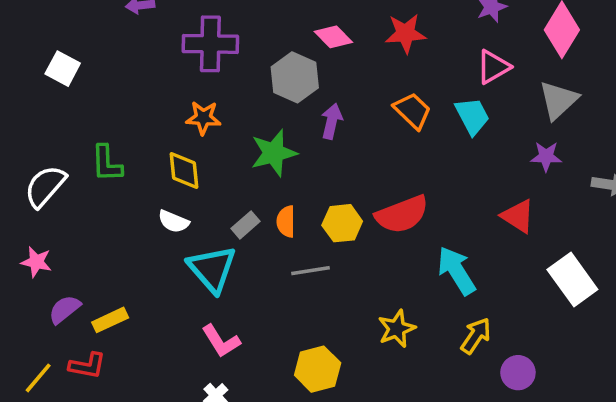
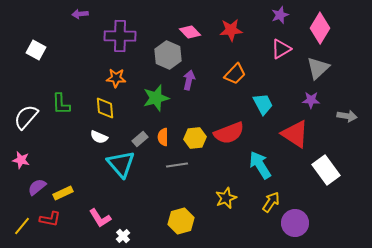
orange trapezoid: (413, 111) -> (235, 74), turned 90
cyan trapezoid: (472, 116) -> (263, 104), moved
red triangle: (518, 216) -> (295, 134), size x1.4
pink L-shape: (221, 341) -> (100, 218), moved
purple circle: (518, 373) -> (295, 223), size x1.4

